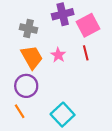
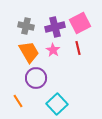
purple cross: (63, 14) -> (55, 27), moved
purple circle: (26, 86) -> (36, 78), moved

